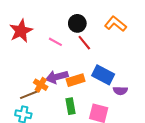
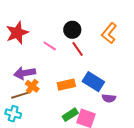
orange L-shape: (115, 24) -> (109, 33), turned -95
purple arrow: (57, 77) -> (25, 73), moved
green rectangle: (70, 106) -> (70, 115), moved, turned 63

